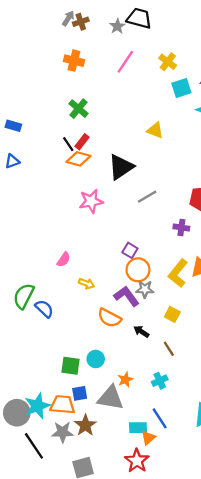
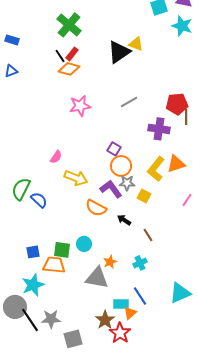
green cross: (79, 109) -> (69, 25), size x1.4
black triangle: (121, 167) -> (119, 52), moved
purple cross: (181, 227) -> (159, 129), size x1.5
yellow arrow: (87, 284) -> (76, 178), size x1.6
yellow square: (172, 314) -> (144, 196), moved
blue square: (80, 393) -> (33, 252), moved
orange trapezoid: (63, 405) -> (54, 265), moved
gray circle: (17, 413) -> (15, 307), moved
brown star: (85, 425) -> (105, 320), moved
gray star: (63, 432) -> (51, 319), moved

